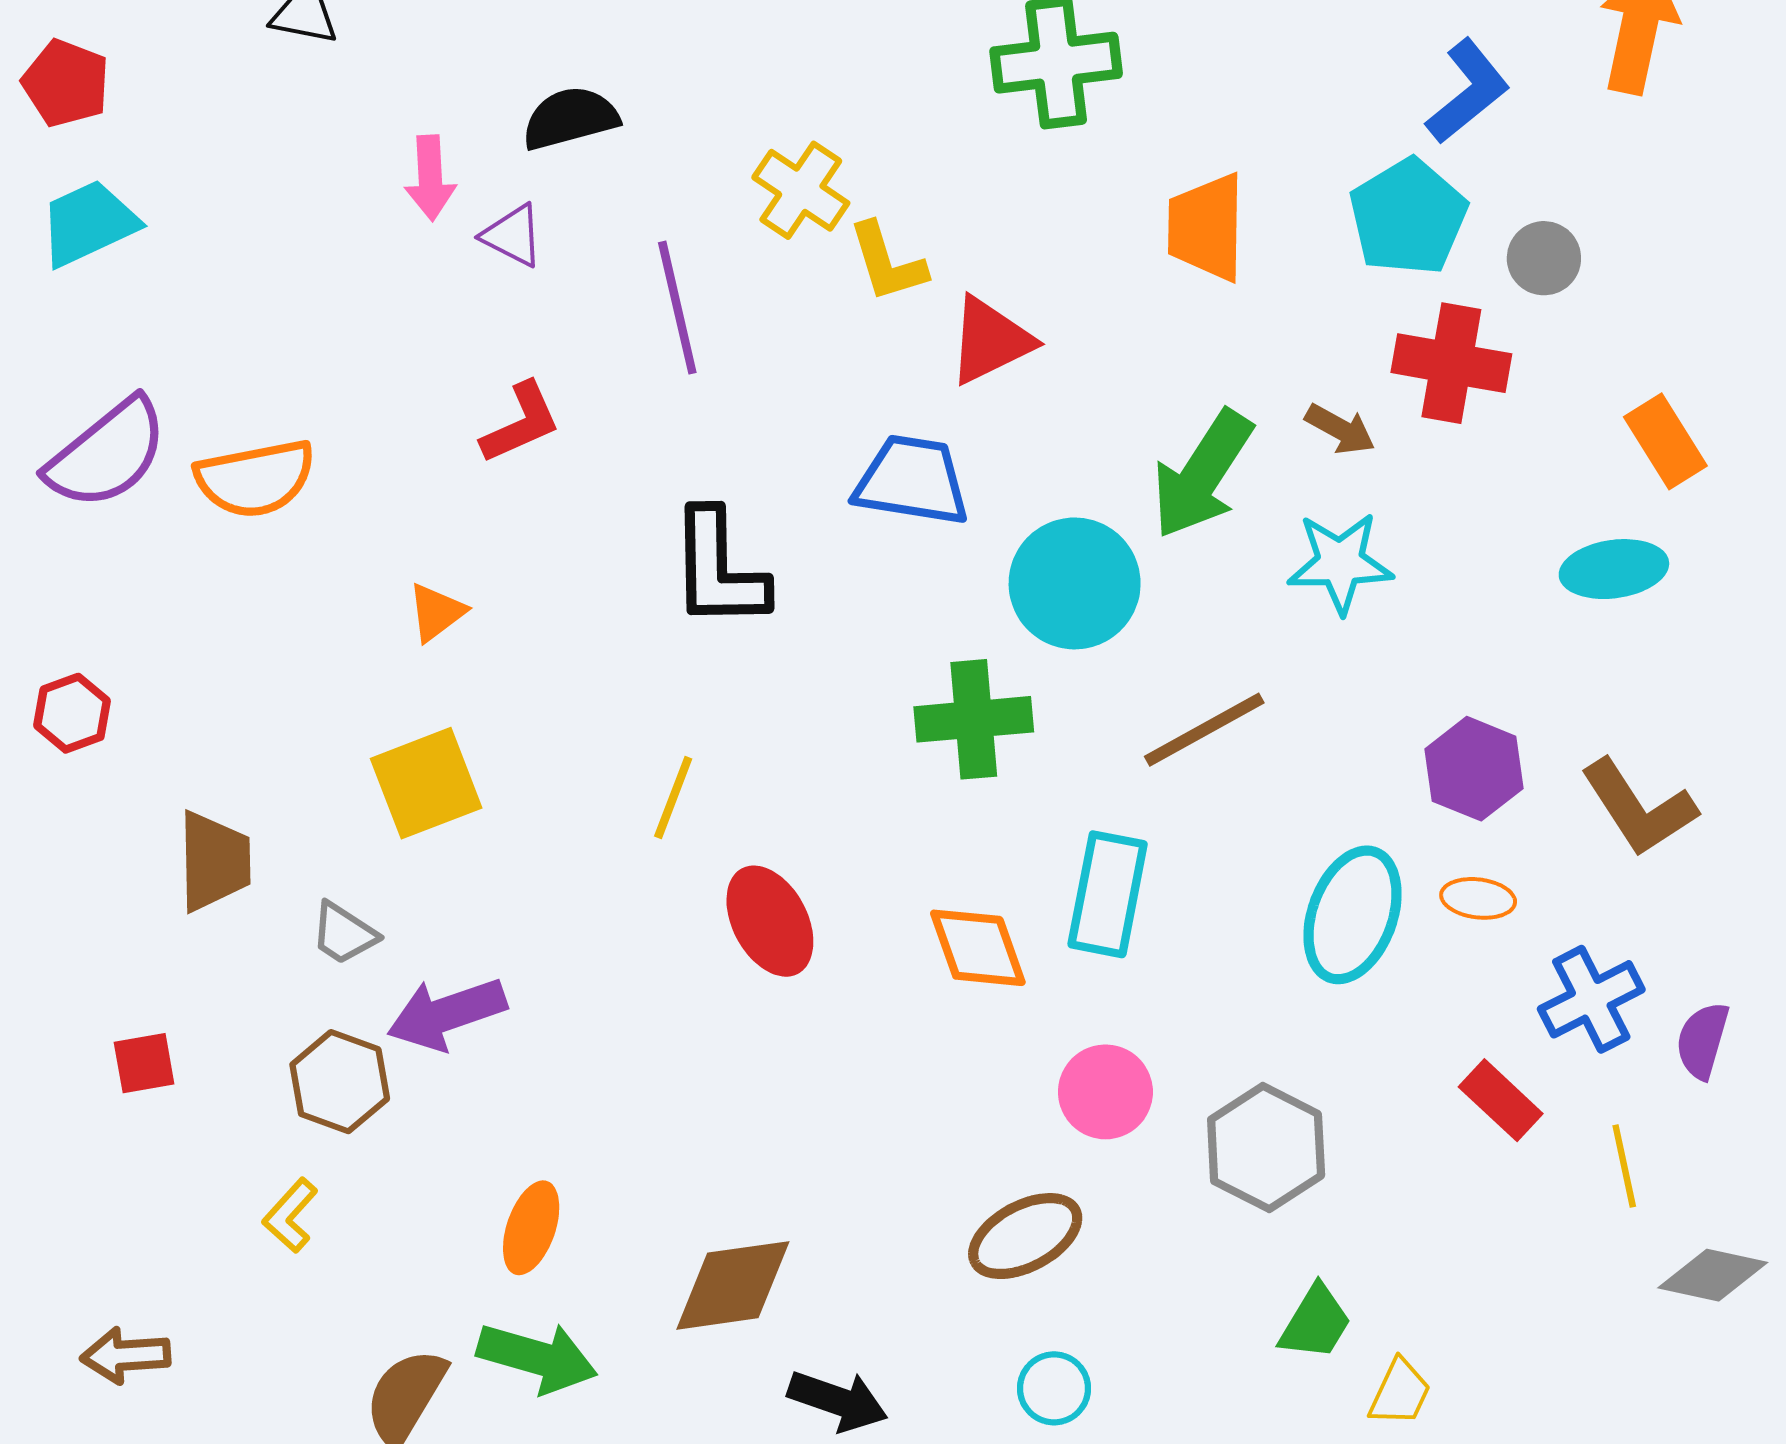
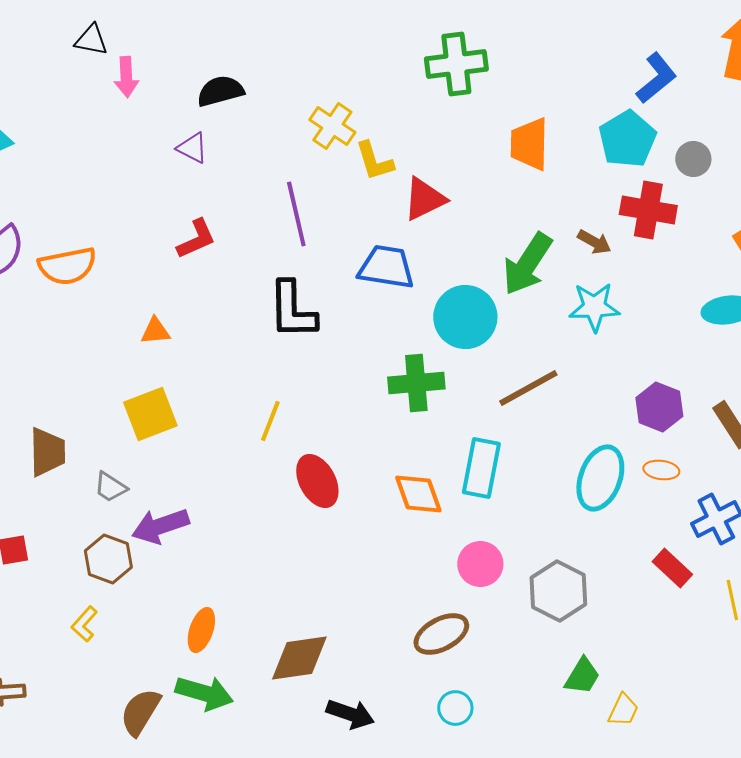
pink arrow: (430, 178) -> (126, 77), moved
purple line: (677, 308) -> (296, 214), moved
orange triangle: (436, 612) -> (155, 331), turned 32

